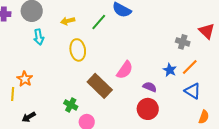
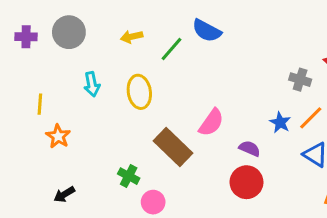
yellow arrow: (68, 21) -> (132, 37), moved
cyan arrow: (39, 37) -> (92, 84), moved
yellow line: (13, 94) -> (40, 104), moved

